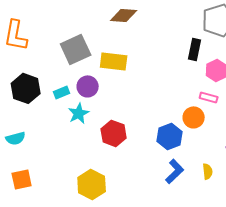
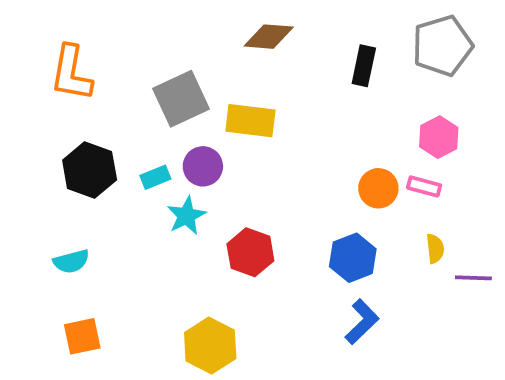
black rectangle: (195, 49) -> (364, 66), moved
orange circle: (194, 117) -> (378, 188), moved
yellow semicircle: (208, 171) -> (435, 249), moved

